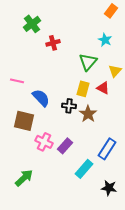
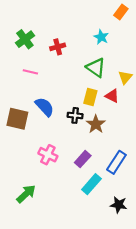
green cross: (32, 24) -> (25, 39), moved
cyan star: (105, 40) -> (101, 37), moved
green triangle: (88, 62) -> (96, 68), turned -36
pink line: (17, 81) -> (30, 72), moved
brown square: (24, 121) -> (17, 119), moved
purple rectangle: (65, 146) -> (83, 159), moved

